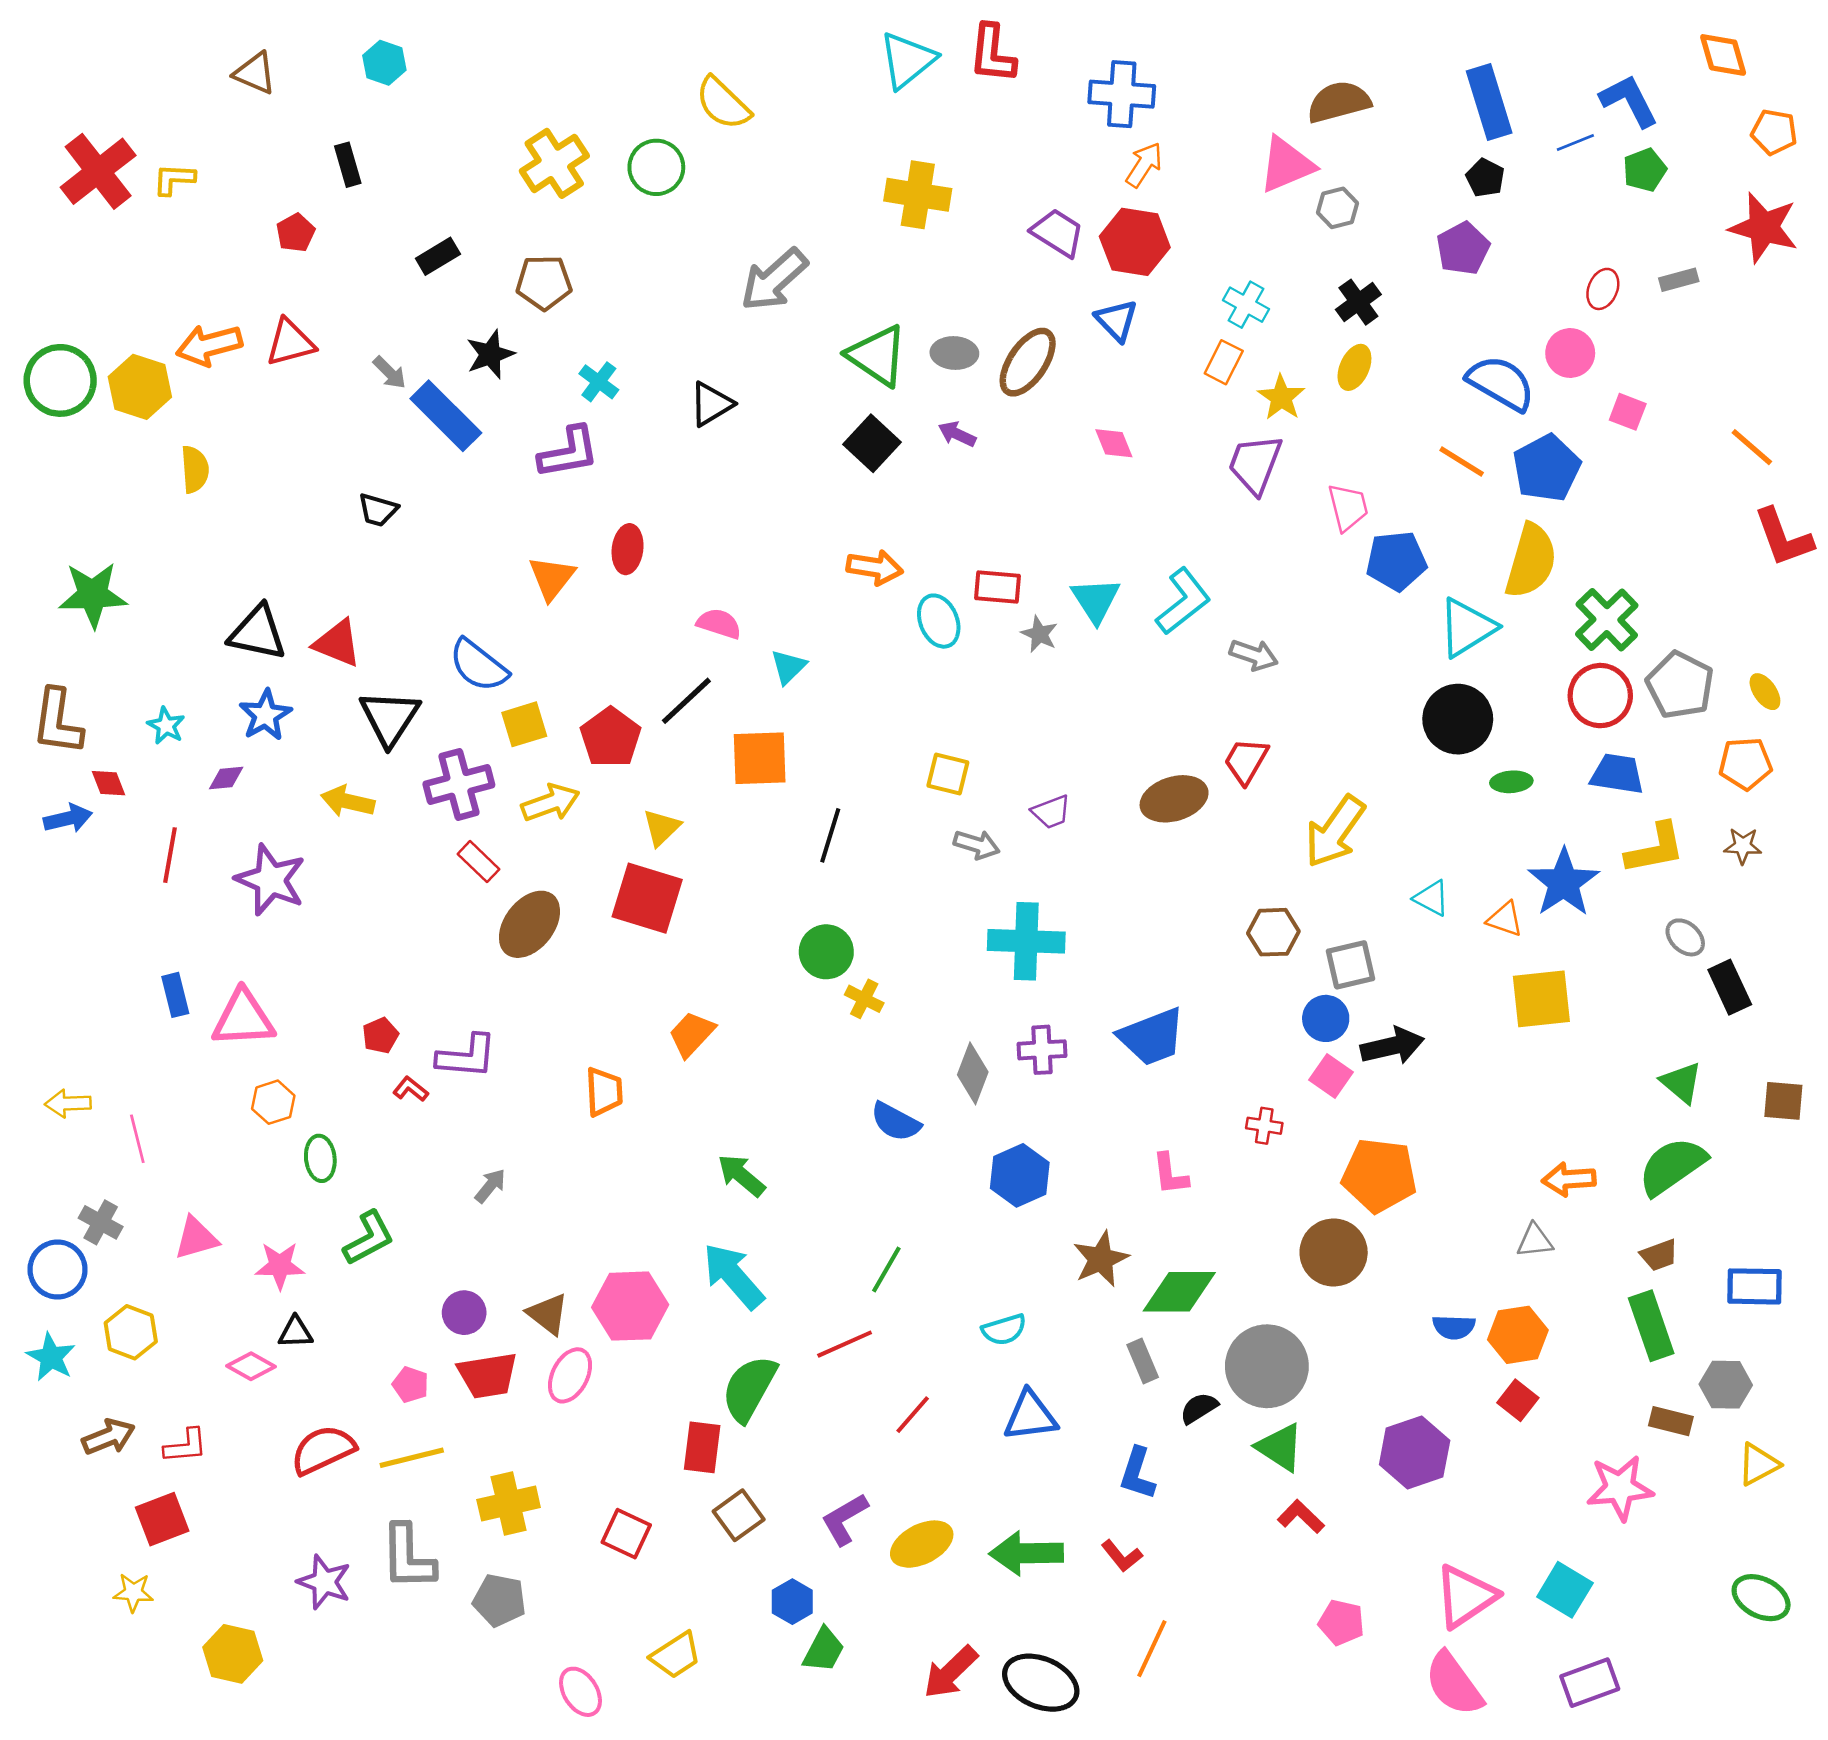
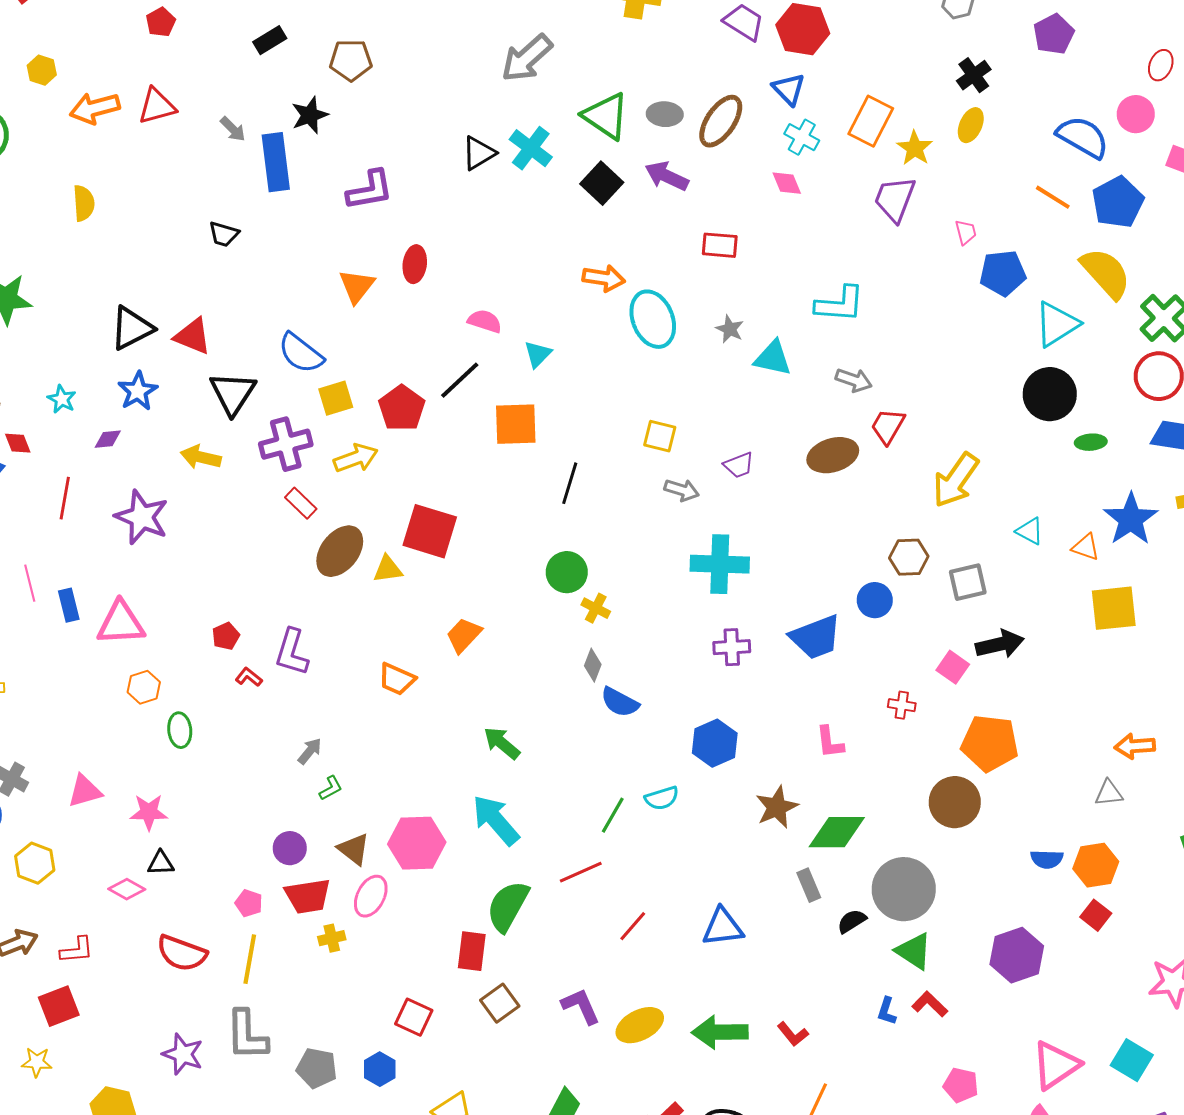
cyan cross: (1246, 305) -> (802, 137), moved
orange rectangle: (1224, 362) -> (871, 121), size x1.5
cyan cross: (599, 382) -> (531, 148), moved, size x1.4
yellow hexagon: (140, 387) -> (42, 70), moved, size x0.6
blue rectangle: (446, 416) -> (276, 162), turned 38
purple arrow: (957, 434) -> (667, 176), size x1.5
pink trapezoid: (1348, 507) -> (966, 232), size x0.7
yellow semicircle: (1531, 561) -> (1106, 273), turned -58
red rectangle: (998, 587) -> (720, 245), moved
cyan triangle: (1096, 600) -> (773, 358), moved, turned -45
cyan L-shape: (1183, 601) -> (840, 304), turned 42
cyan ellipse: (939, 621) -> (653, 319), size x1.4
black triangle: (258, 633) -> (132, 328), turned -39
gray arrow: (1254, 655) -> (854, 380), moved
yellow triangle: (662, 828) -> (388, 569), moved, turned 36
blue circle: (1326, 1018) -> (875, 600), moved
purple L-shape: (467, 1056) -> (292, 652), turned 102
gray diamond: (973, 1073) -> (593, 665), moved, size x0.7
orange trapezoid: (604, 1092) -> (397, 679), turned 117
pink line: (137, 1139) -> (30, 583), moved
green L-shape: (369, 1238) -> (331, 788), moved, size x0.6
cyan semicircle: (1004, 1330) -> (662, 798), moved
red semicircle: (323, 1450) -> (182, 953), turned -135
yellow line: (412, 1458) -> (250, 959), turned -66
blue L-shape: (1137, 1473) -> (887, 1011), moved, size x0.7
yellow cross: (509, 1504) -> (332, 938), moved, size x0.6
purple L-shape: (845, 1519) -> (581, 1006), turned 96
blue hexagon: (792, 1602) -> (380, 1069), moved

